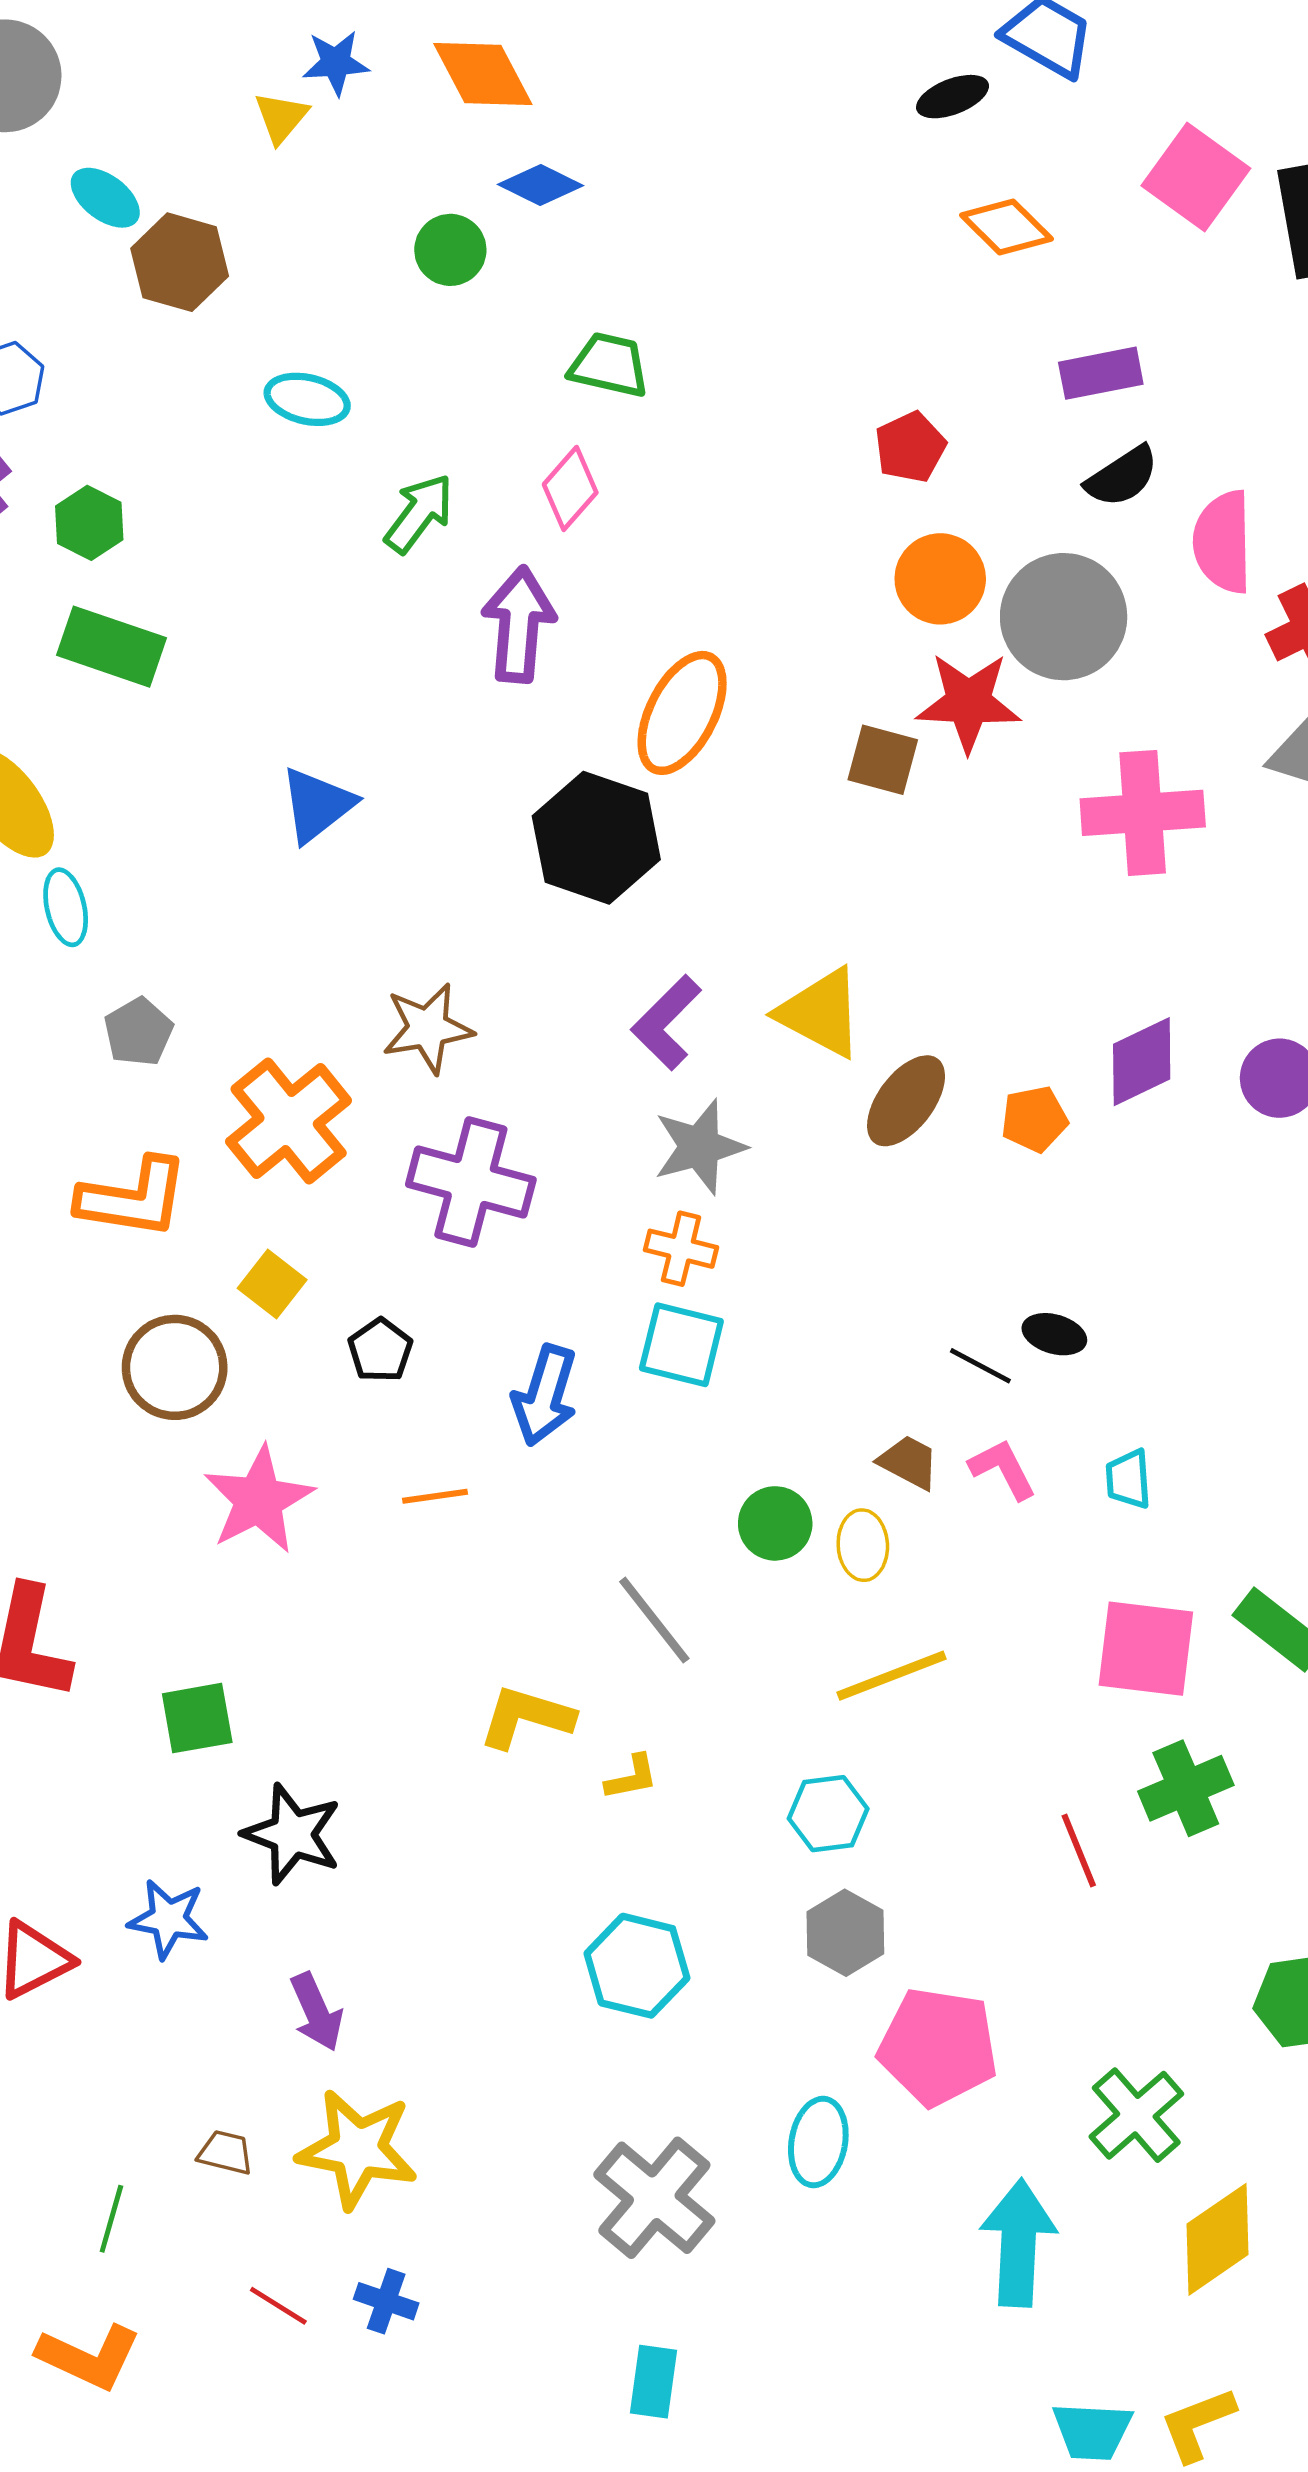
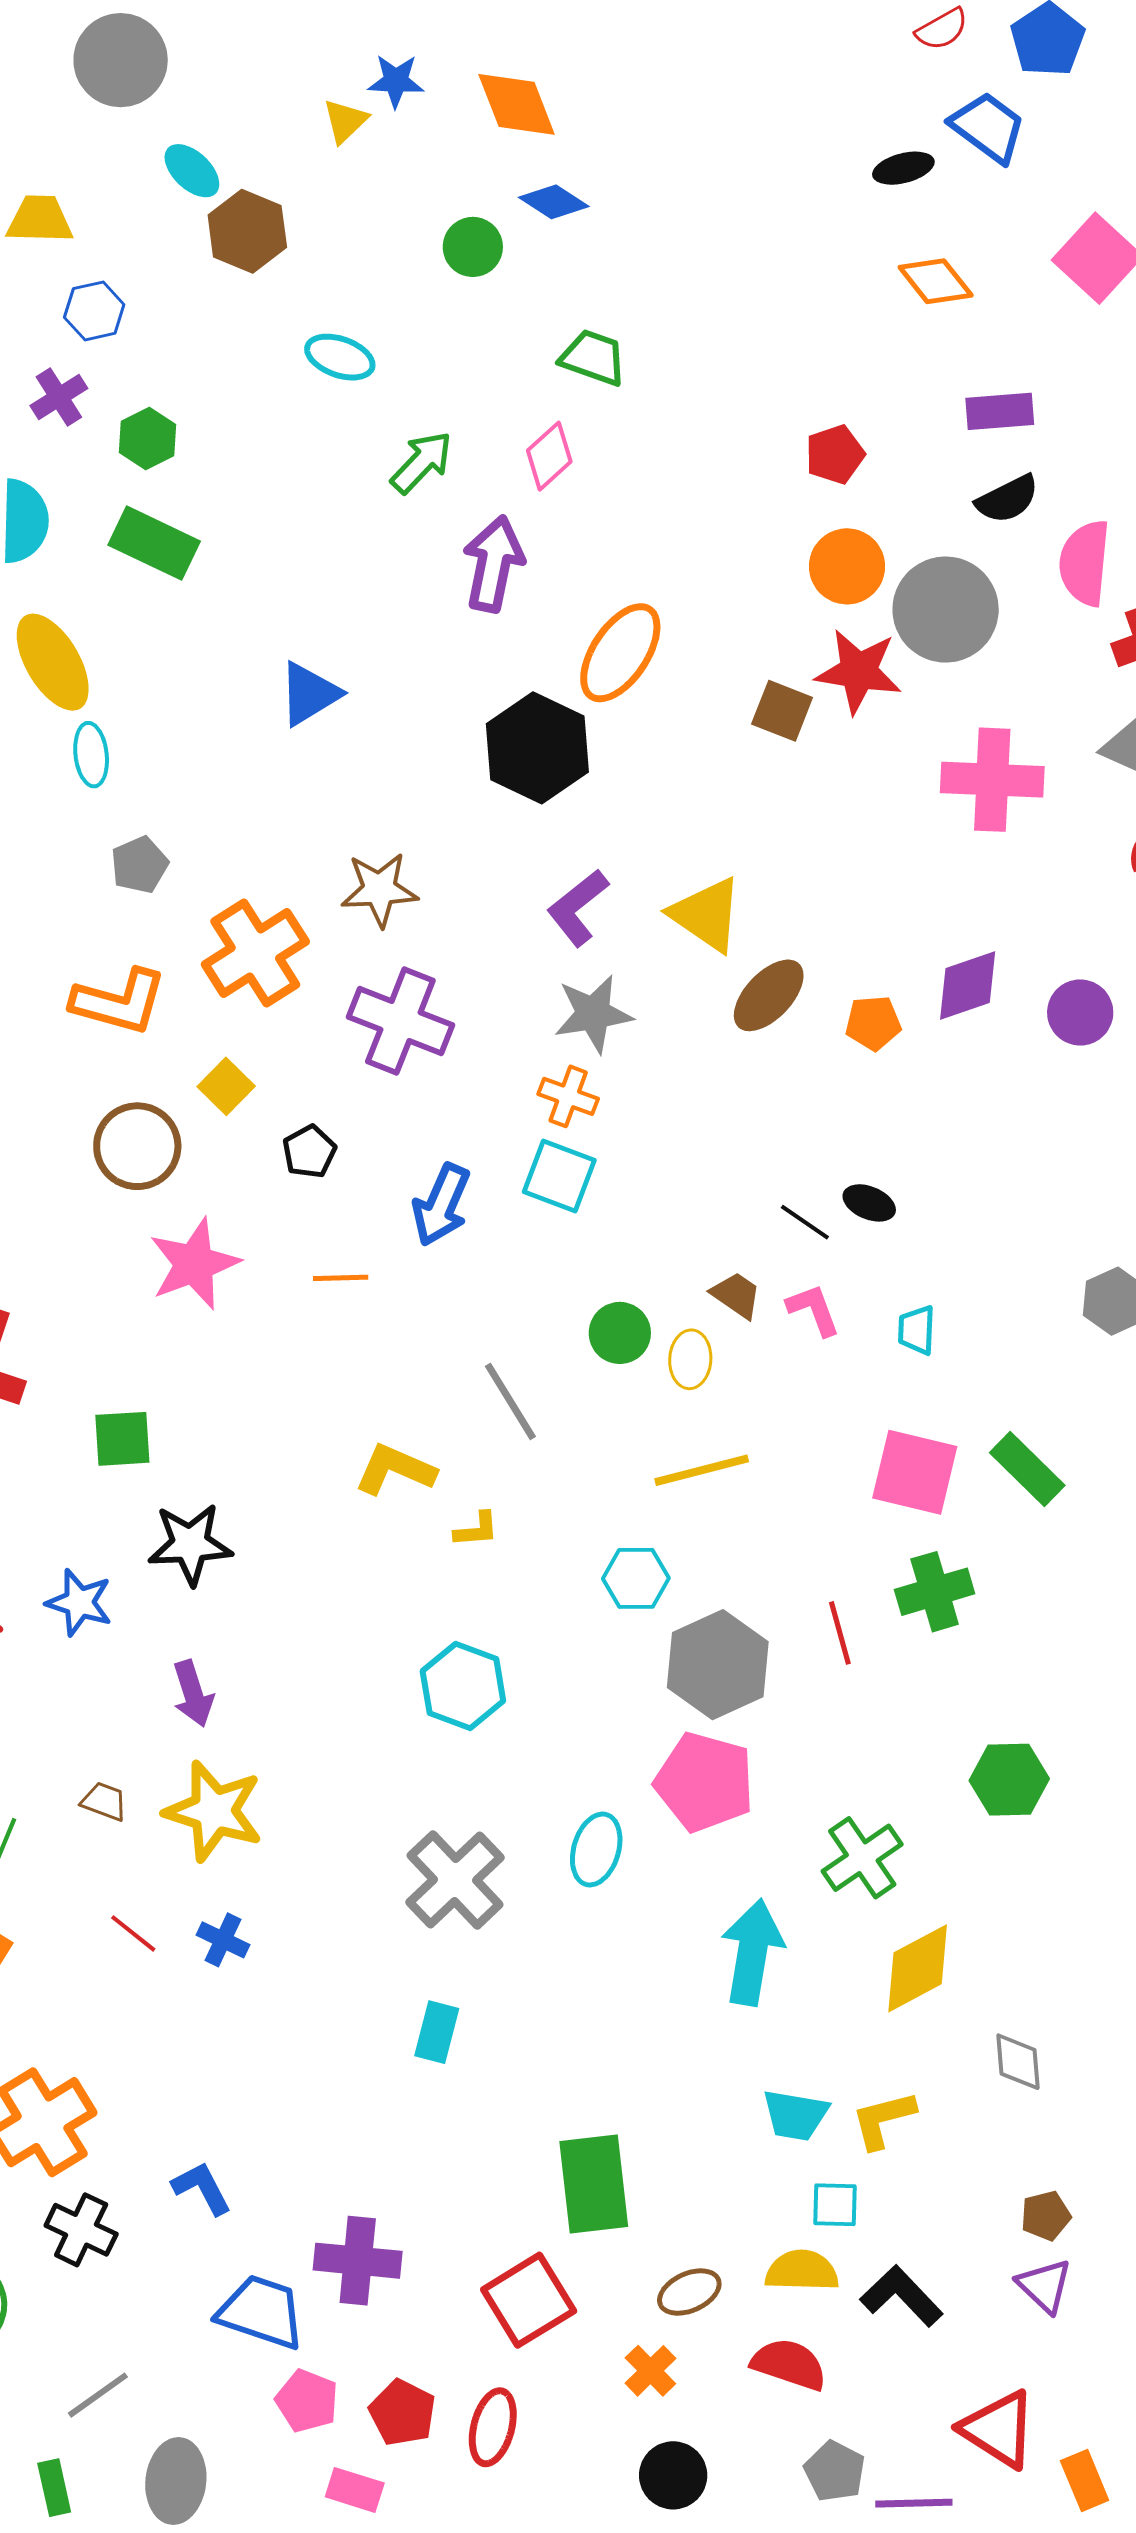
black star: (292, 1834) -> (190, 1544), turned -30
gray hexagon: (845, 1933) -> (718, 1665), moved, size x1.5

